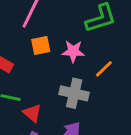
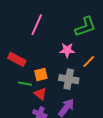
orange square: (41, 45) -> (41, 75), moved

